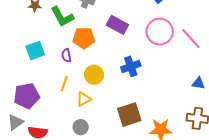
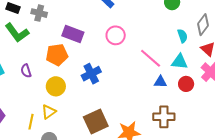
pink circle: (160, 32) -> (116, 35), size x0.7
orange pentagon: (84, 38) -> (57, 55), moved
pink line: (191, 39) -> (151, 58), moved
yellow line: (64, 84) -> (31, 122), moved

